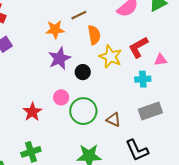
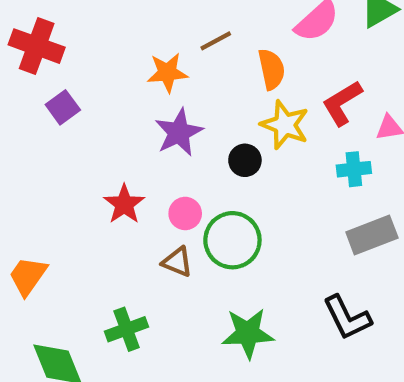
orange semicircle: (94, 35) -> (271, 69), moved
black circle: (83, 72) -> (245, 160), moved
red star: (32, 112) -> (124, 204), moved
brown triangle: (113, 120) -> (177, 262), moved

